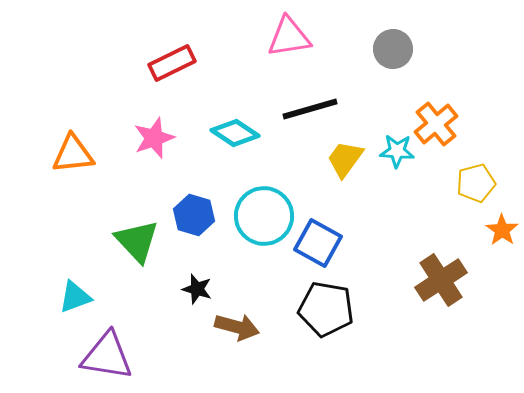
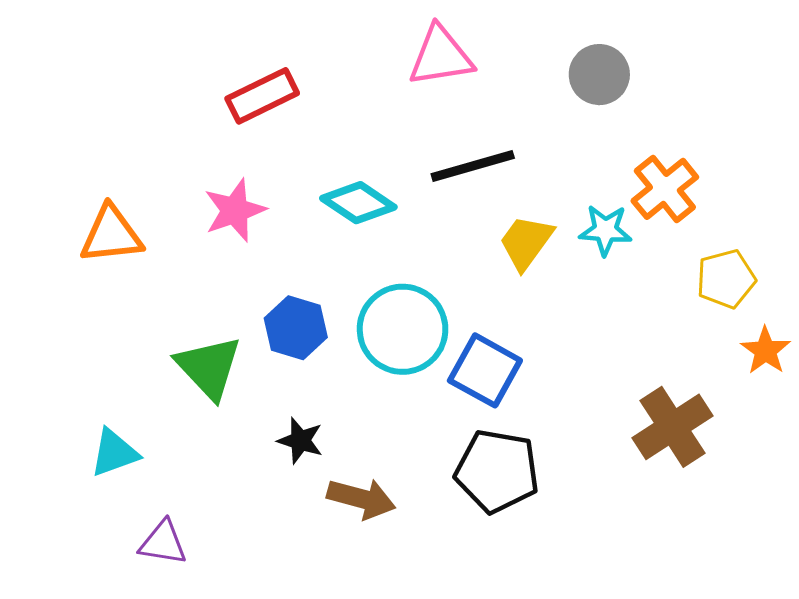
purple triangle: (107, 356) -> (163, 543), size x0.6

